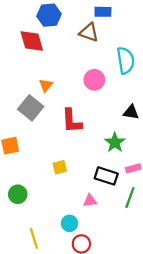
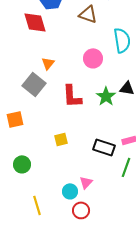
green star: (115, 142) -> (106, 96), moved
pink triangle: (90, 201) -> (86, 182), moved, turned -40

